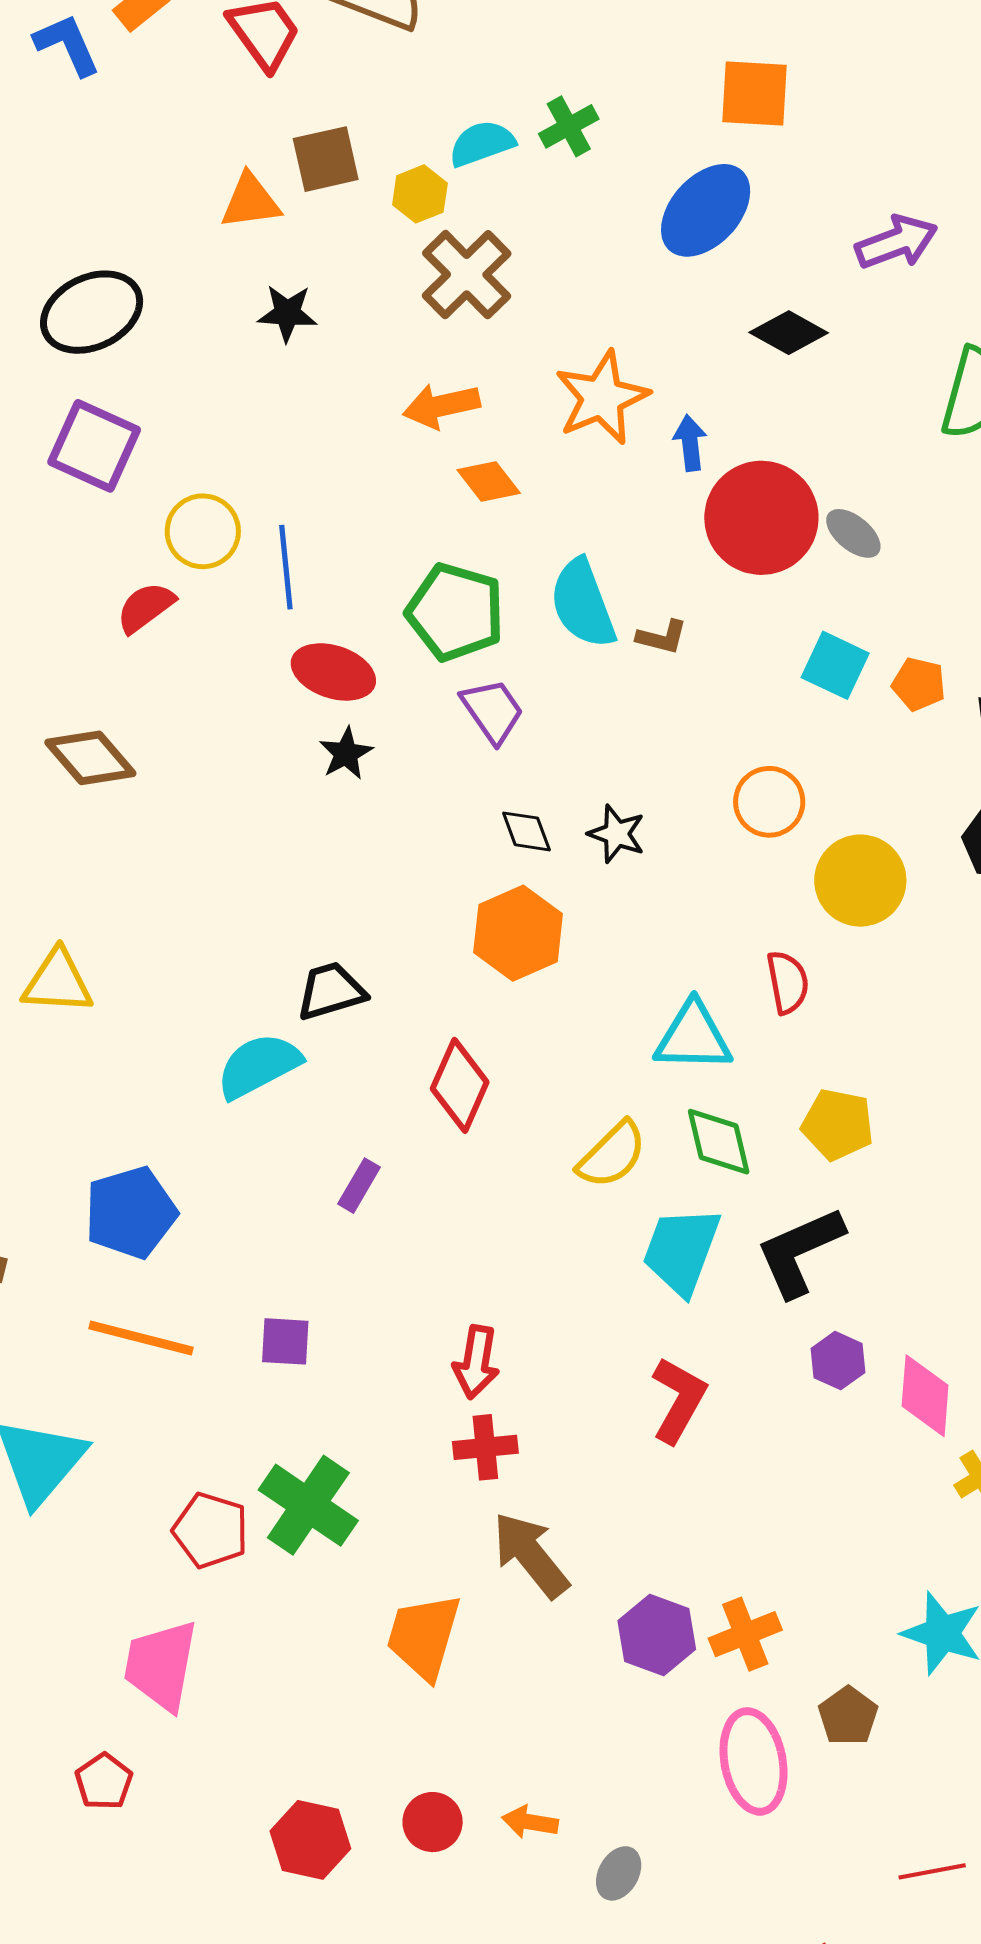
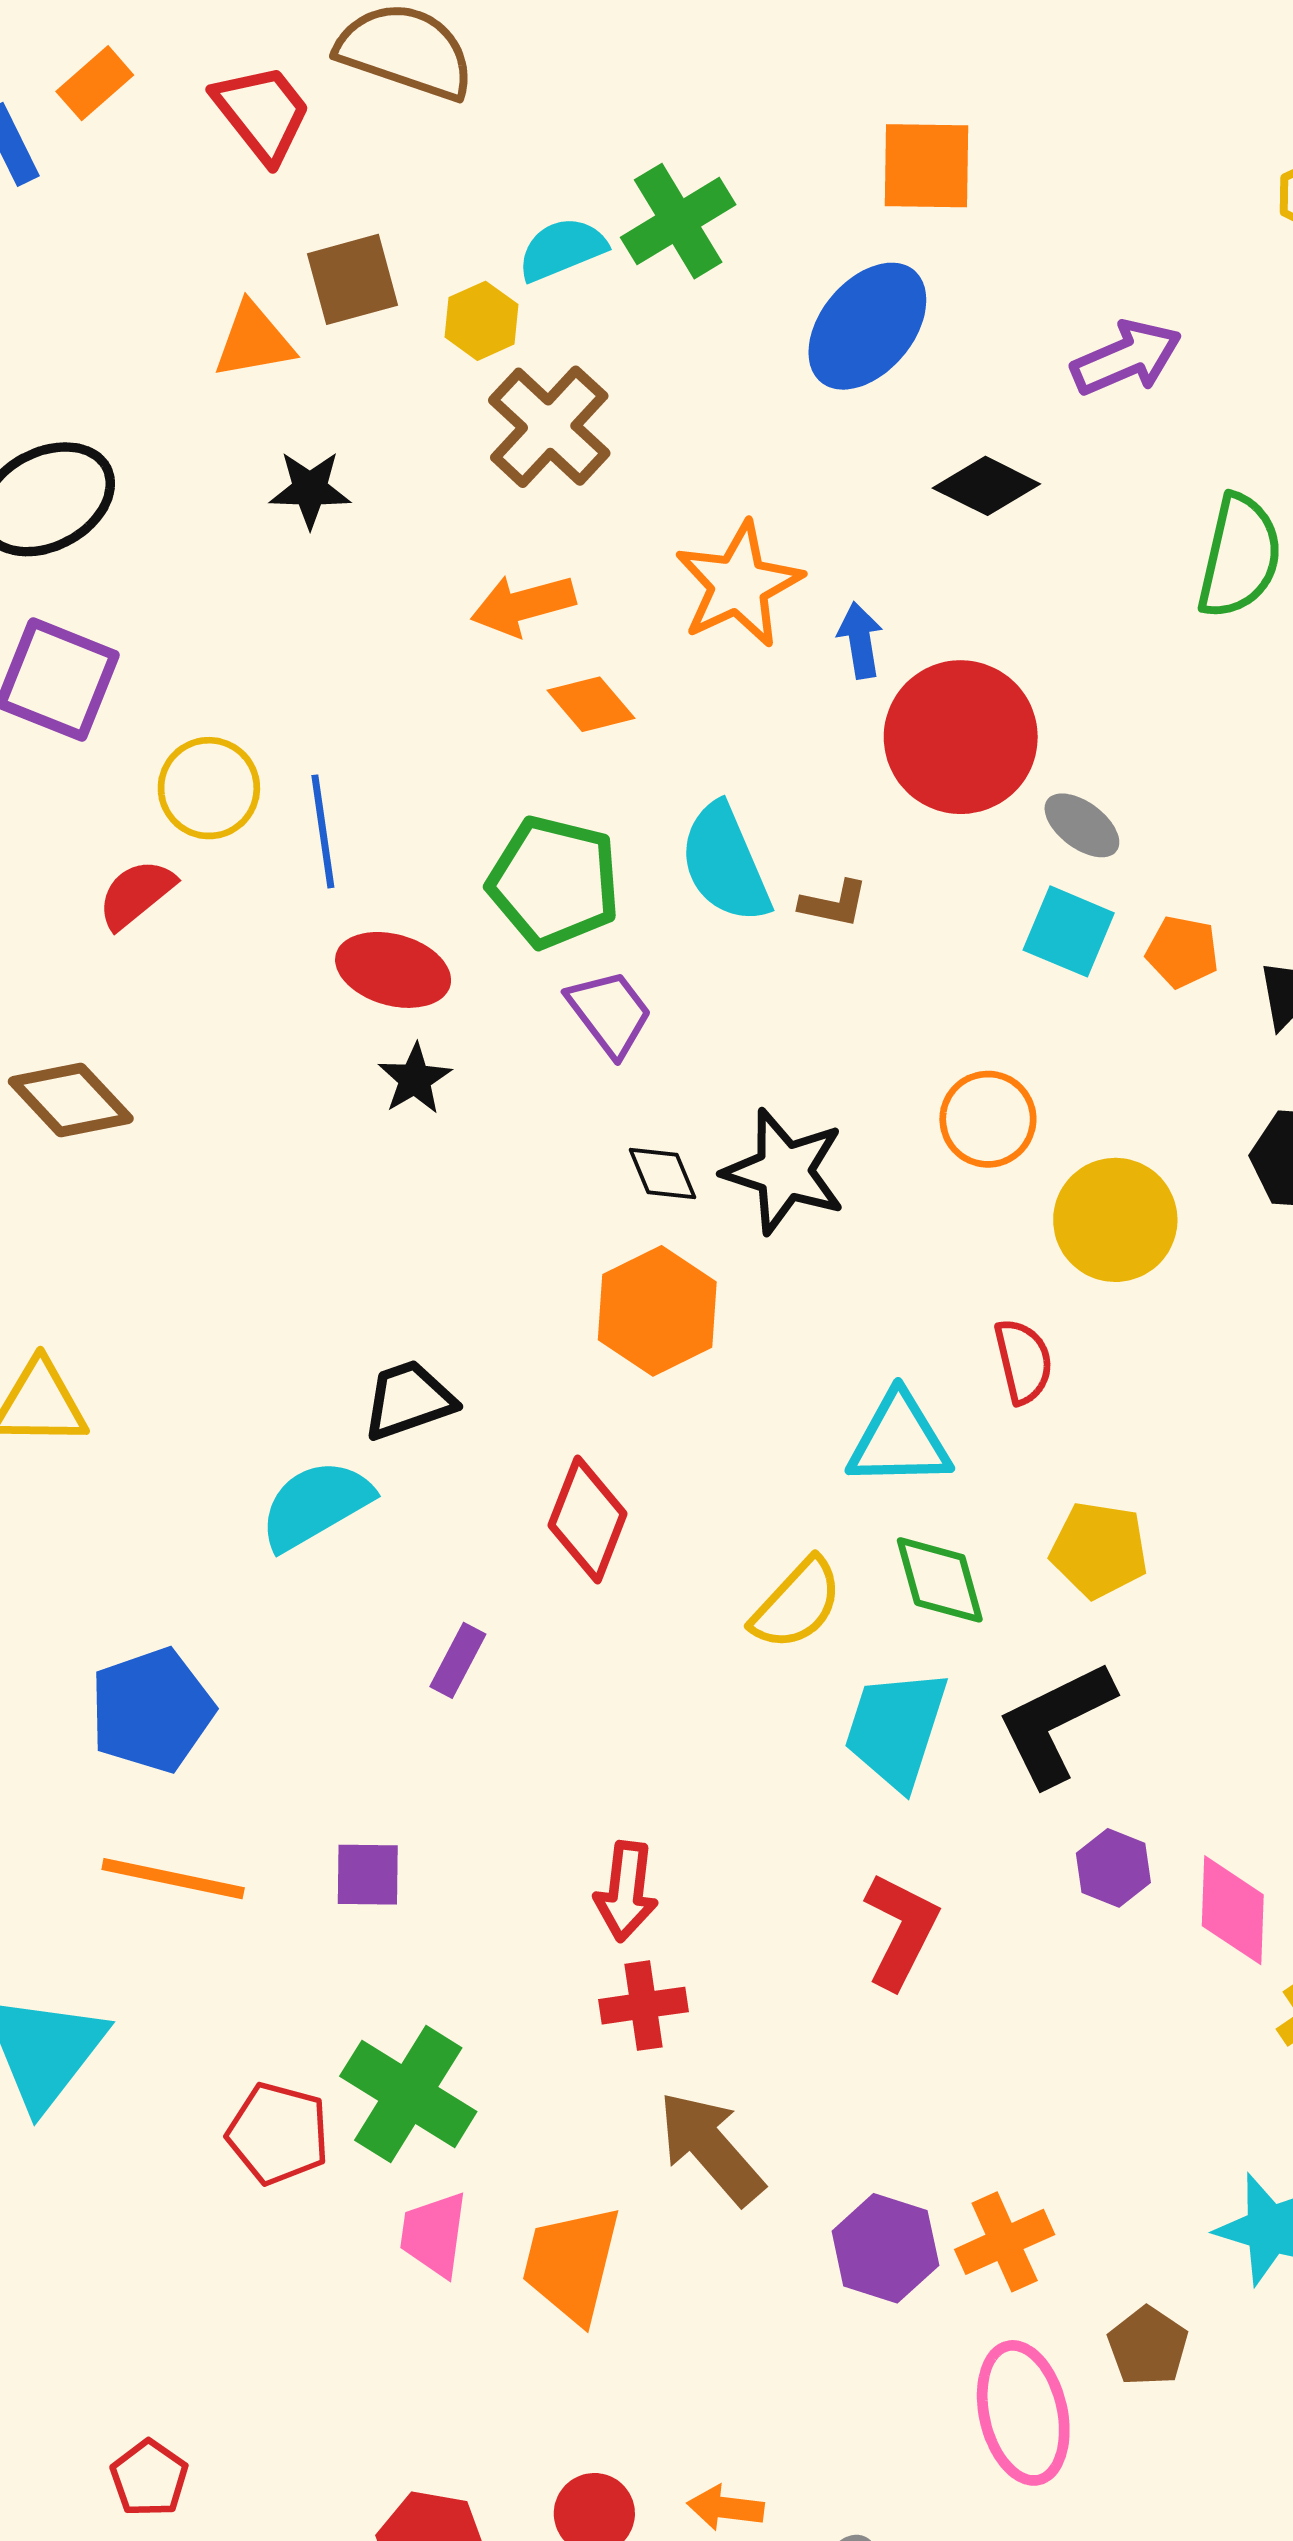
green cross: (569, 126) -> (678, 221), size x1.4
gray ellipse: (853, 533) -> (1082, 825), moved
black star: (617, 834) -> (784, 1171), size x1.6
pink trapezoid: (161, 1665) -> (434, 2234), moved, size x0.7

